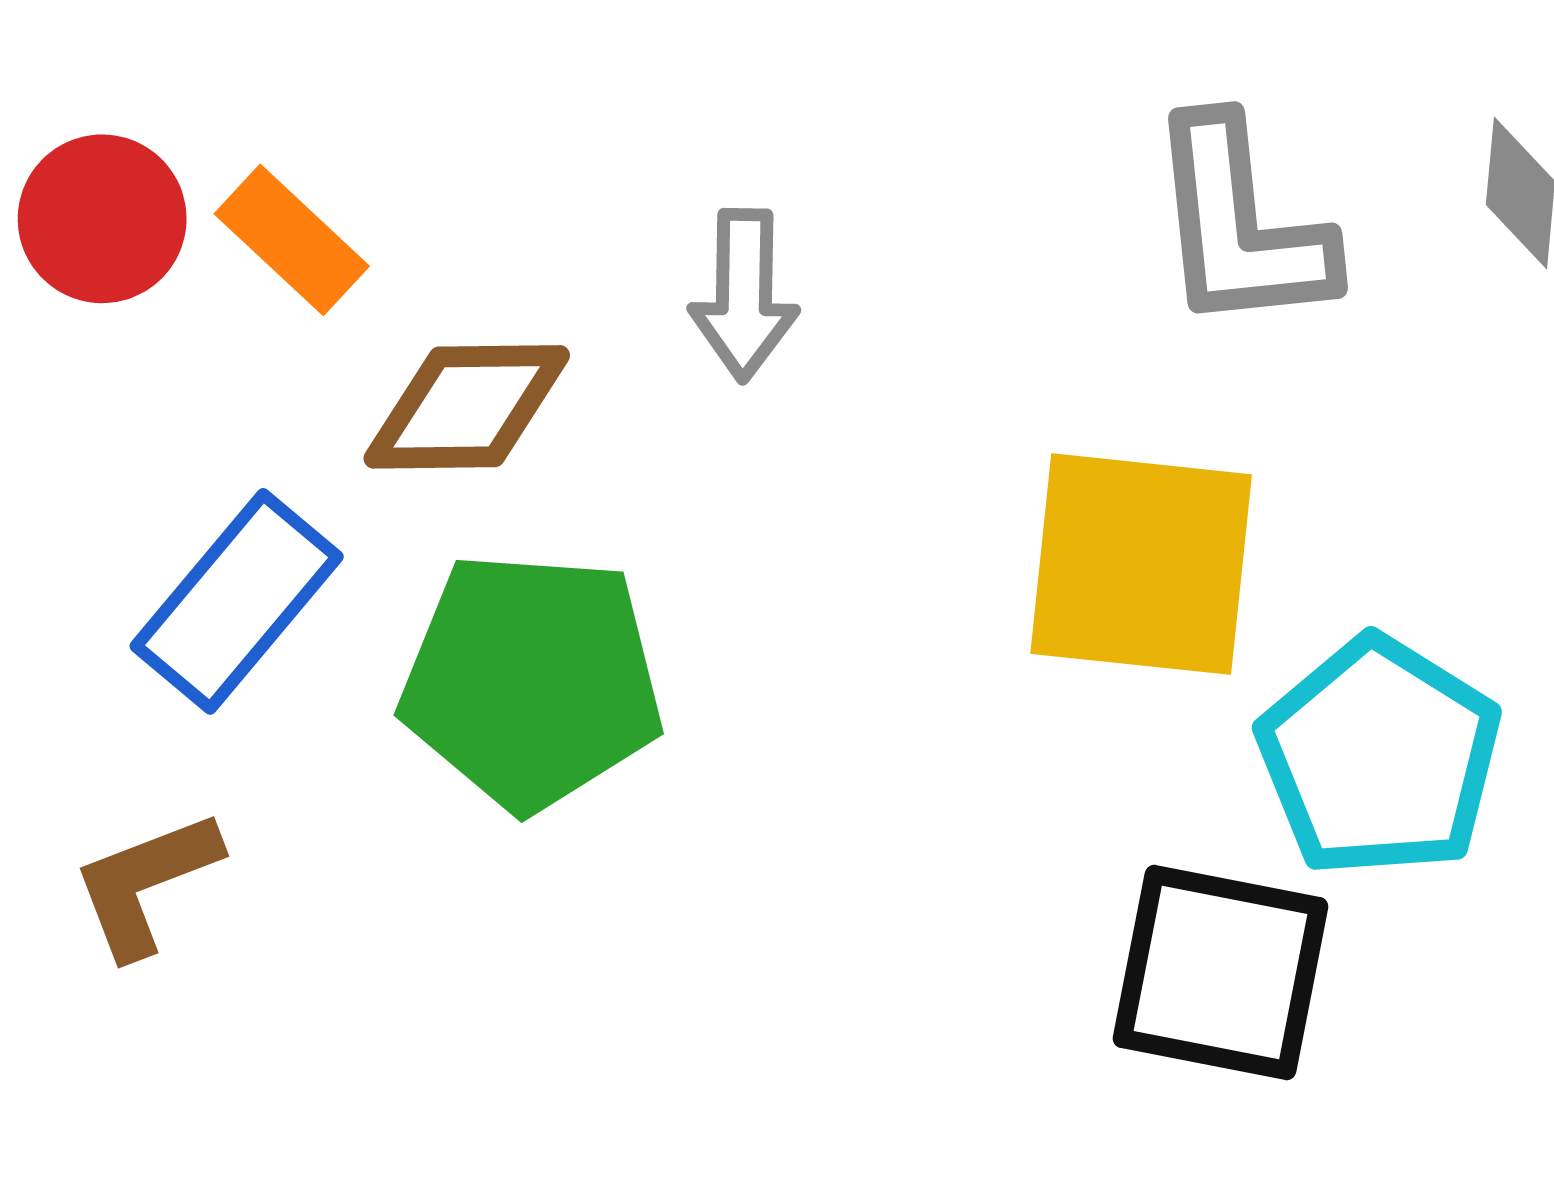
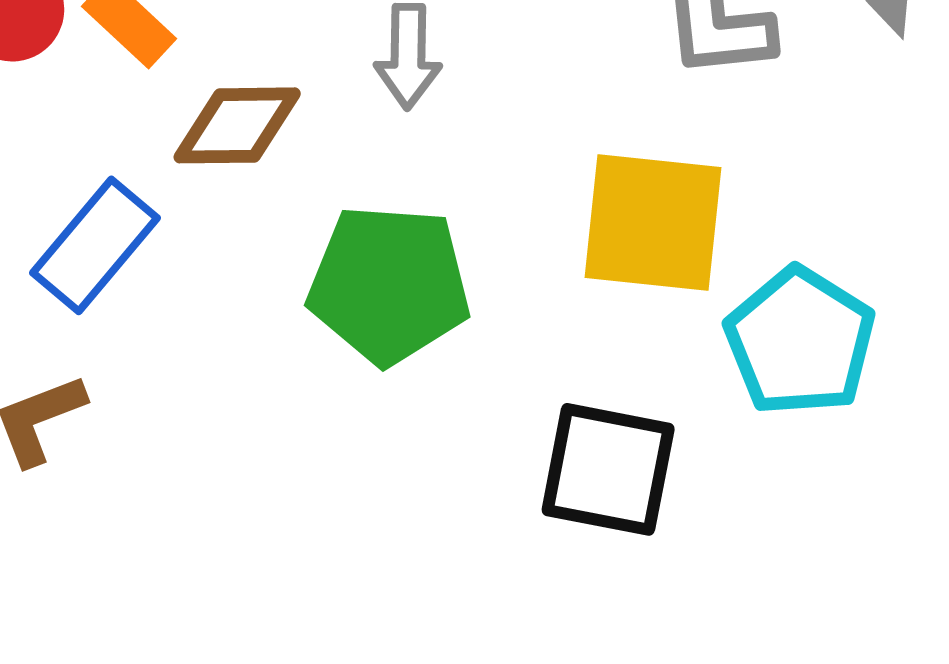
green pentagon: (532, 681) -> (389, 284), moved
black square: (1221, 973) -> (608, 469), moved

